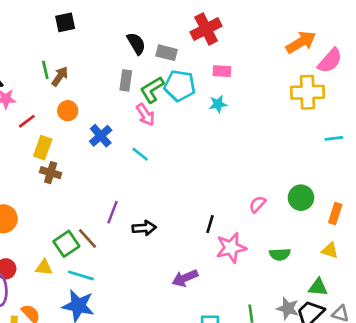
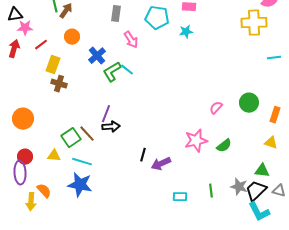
green L-shape: (152, 90) -> (112, 72), moved
black line: (210, 224) -> (143, 155), moved
black arrow: (144, 228) -> (111, 127), moved
green semicircle: (280, 254) -> (224, 146), moved, turned -35

